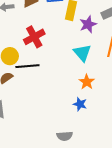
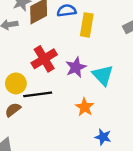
purple star: (88, 24) -> (76, 67), moved
orange star: (87, 82) -> (85, 107), moved

